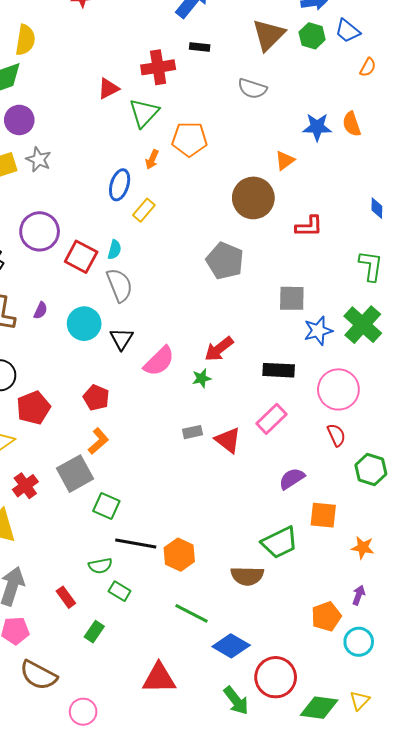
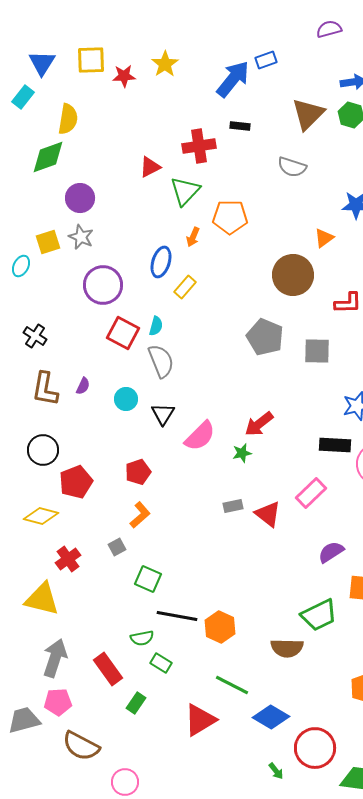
purple circle: (19, 120) -> (80, 198), moved
purple circle: (40, 231) -> (103, 285), moved
gray square: (292, 298) -> (317, 351), moved
cyan circle: (84, 324) -> (126, 399), size x0.7
black rectangle: (279, 370) -> (335, 445), moved
red pentagon: (96, 398) -> (138, 472), turned 30
gray square: (75, 474) -> (117, 547), size x0.5
red rectangle: (66, 597) -> (108, 669), size x1.5
red triangle: (159, 678) -> (200, 720), moved, turned -30
green arrow: (236, 701) -> (276, 771), size x0.6

